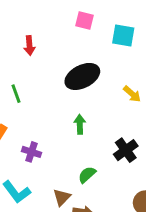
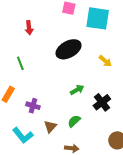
cyan square: (123, 36) -> (98, 18), size x1.4
green arrow: (80, 124) -> (77, 90), moved, turned 64
brown triangle: (62, 197) -> (50, 127), moved

